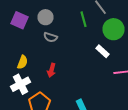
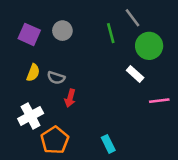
gray semicircle: (50, 37) -> (56, 78), moved
yellow semicircle: (22, 62) -> (33, 73), moved

